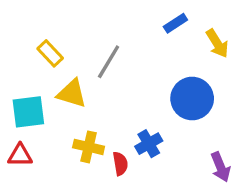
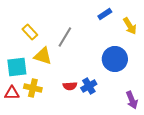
yellow cross: (89, 147) -> (33, 88), moved
red semicircle: (120, 164) -> (70, 86), moved, turned 96

